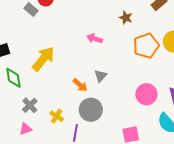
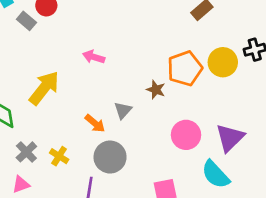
brown star: (126, 18) -> (156, 90), moved
pink arrow: (95, 39) -> (94, 57), moved
yellow cross: (57, 116) -> (59, 156), moved

